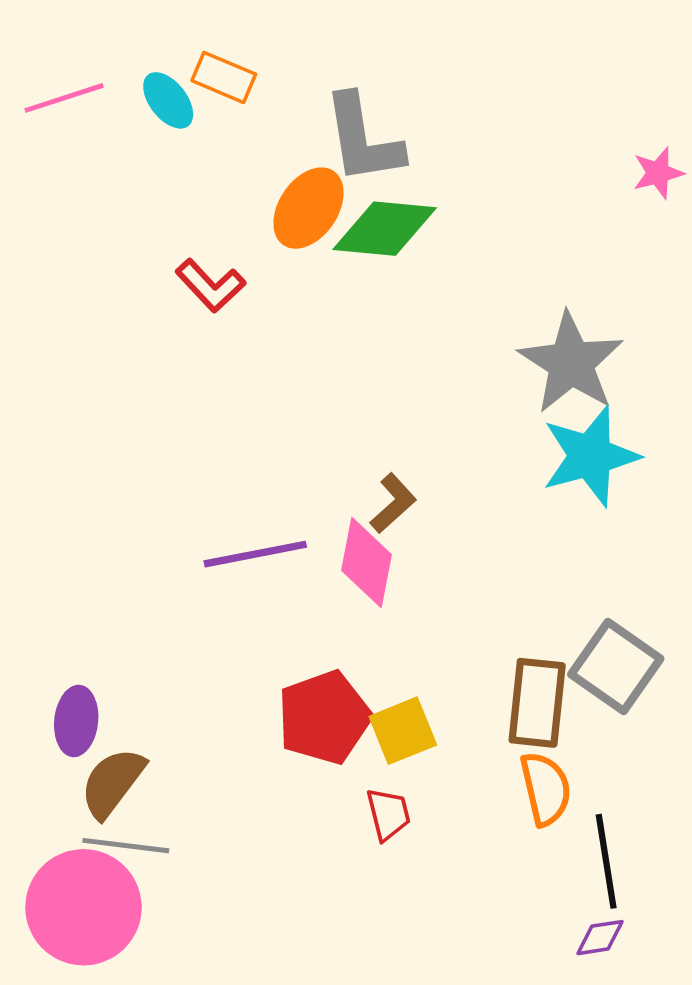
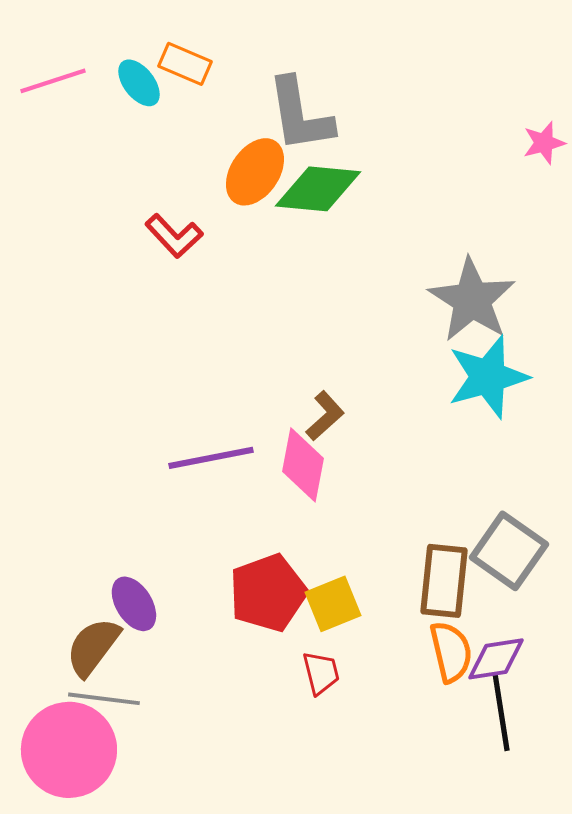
purple ellipse: (76, 721) -> (134, 604), moved, turned -38
purple diamond: (600, 938) -> (496, 659), moved, size x1.4

